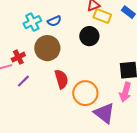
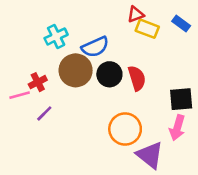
blue semicircle: (54, 21) -> (95, 47), moved, size x1.5
black circle: (89, 36) -> (109, 74), moved
red semicircle: (61, 79) -> (137, 78), moved

